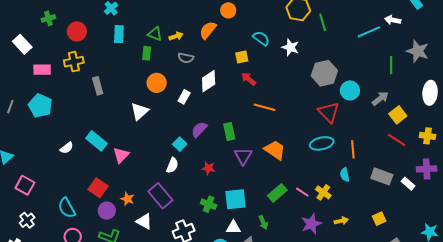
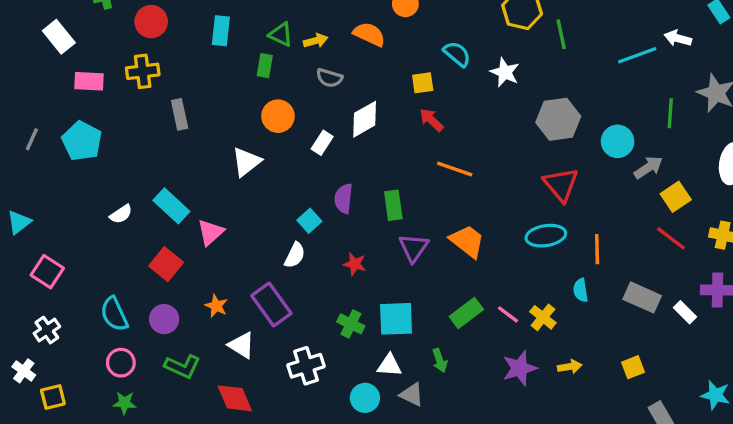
orange semicircle: (208, 30) -> (369, 34), turned 72
cyan circle: (350, 90) -> (618, 141), moved
purple semicircle: (199, 129) -> (344, 199), turned -42
red square: (98, 188) -> (166, 264), moved
purple circle: (107, 211) -> (164, 319), moved

